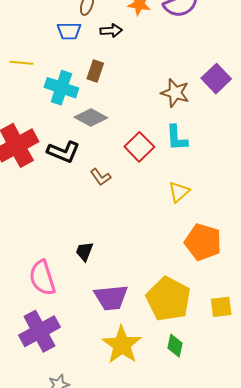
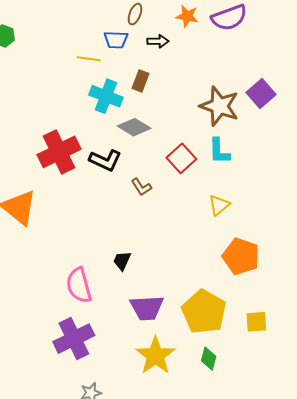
yellow line: (21, 63) -> (89, 59), moved
brown star: (175, 93) -> (219, 106), size x1.4

